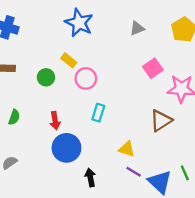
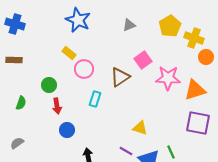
green circle: (46, 77) -> (49, 85), moved
brown triangle: (161, 121) -> (120, 77), moved
blue circle: (66, 148) -> (67, 130), size x0.6
yellow triangle: (127, 149) -> (140, 128), moved

